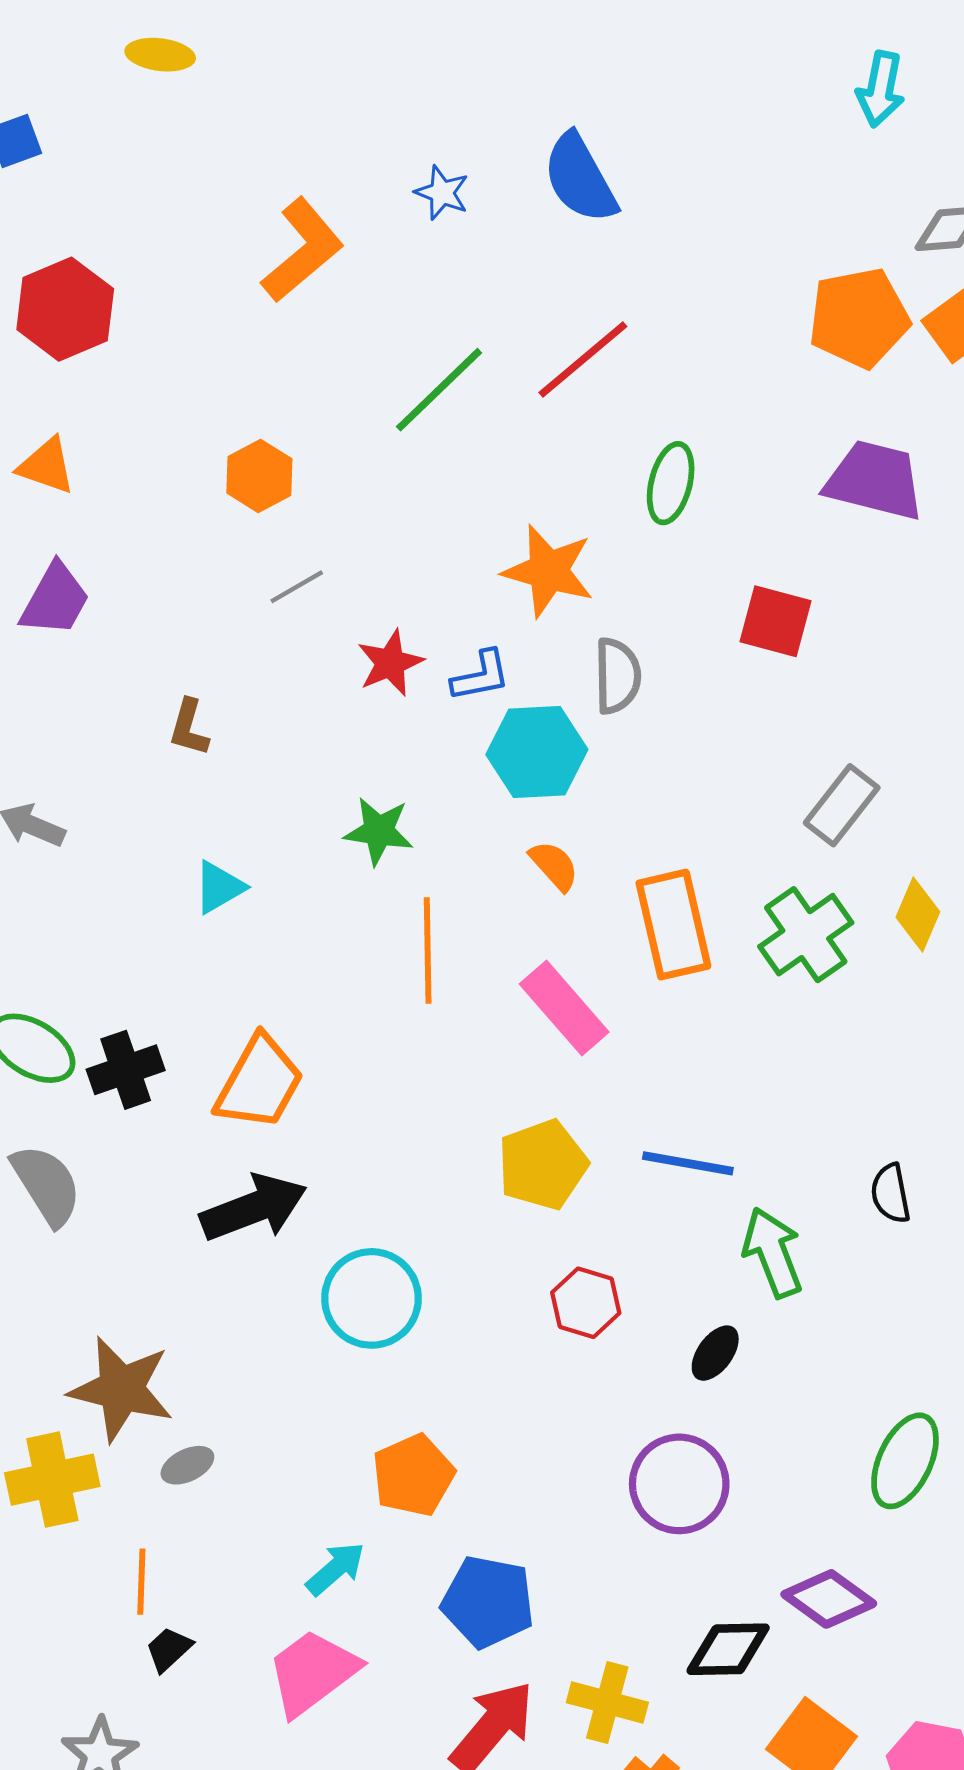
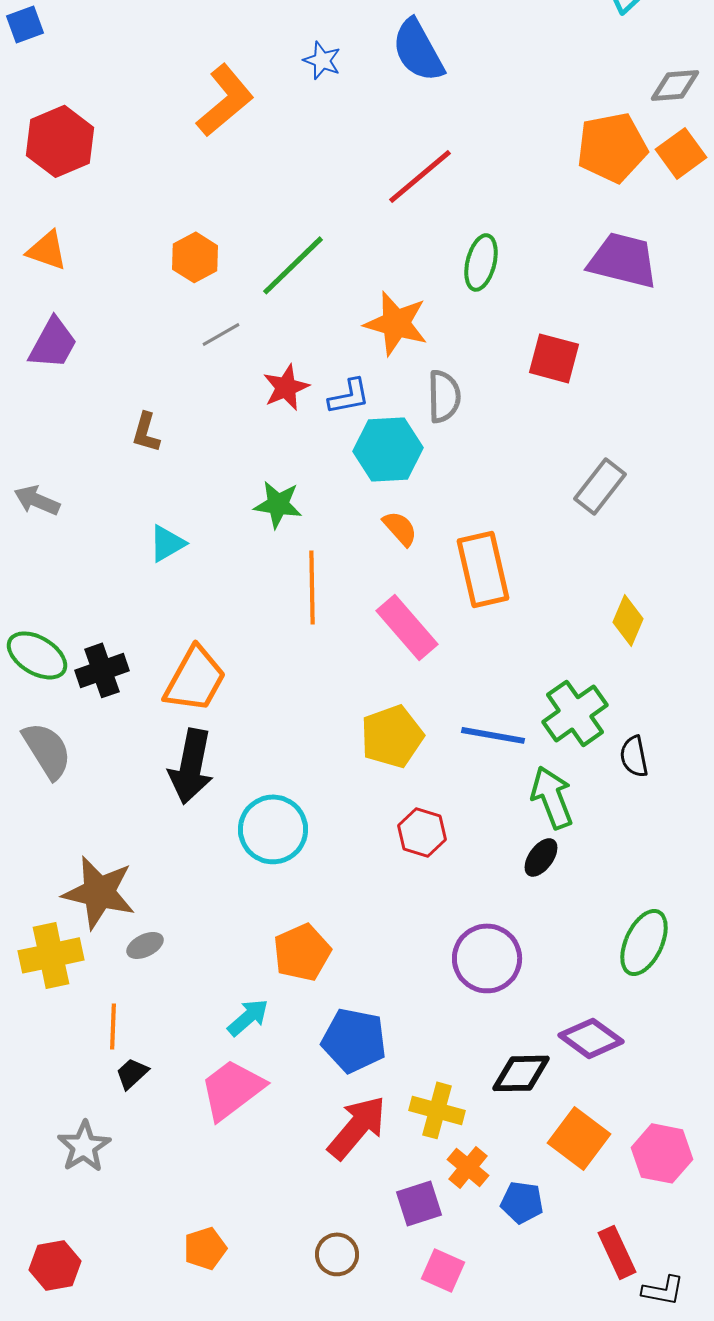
green line: (439, 390) -> (293, 265), moved
yellow diamond: (918, 915) -> (628, 620), moved
green cross: (806, 935) -> (575, 713), moved
black arrow: (254, 1208) -> (191, 766), turned 122
black ellipse: (715, 1353) -> (541, 857), moved

